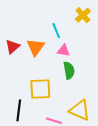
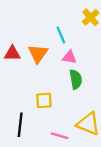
red triangle: (12, 47) -> (12, 53), turned 42
yellow square: (40, 89) -> (44, 100), size x0.7

